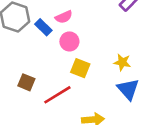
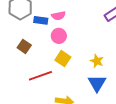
blue rectangle: (43, 27) -> (41, 20), turned -48
brown square: (26, 82) -> (24, 46), moved

